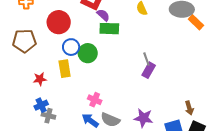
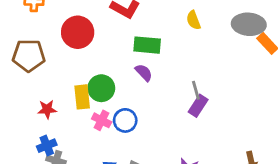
purple semicircle: (103, 15) -> (144, 73), moved
blue circle: (71, 47) -> (125, 120), moved
green circle: (88, 53) -> (101, 88), moved
pink cross: (95, 100) -> (102, 120), moved

